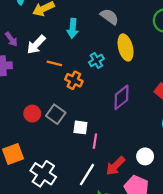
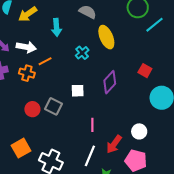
white arrow: (36, 45) -> (26, 47), turned -114
orange line: (54, 63) -> (45, 61), turned -32
orange cross: (74, 80) -> (27, 73), moved
white square: (80, 127) -> (78, 91), moved

